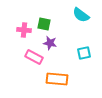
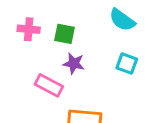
pink cross: (24, 30) -> (29, 29), moved
cyan square: (84, 53) -> (127, 63), moved, turned 32

